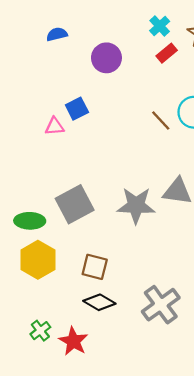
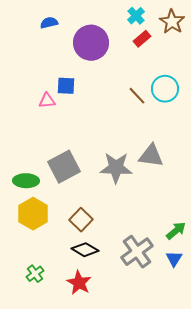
purple circle: (106, 58) -> (91, 43), size x1.4
blue square: (77, 109) -> (66, 86), turned 30
brown square: (95, 267) -> (81, 220), turned 30
red star: (73, 341) -> (79, 283), moved

